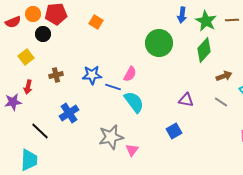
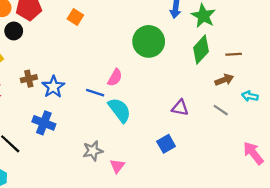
brown line: (232, 20) -> (234, 54), moved
blue star: (92, 75) -> (53, 87), moved, turned -30
blue cross: (69, 113) -> (44, 123), turned -36
gray star: (111, 137) -> (93, 151), size x0.7

